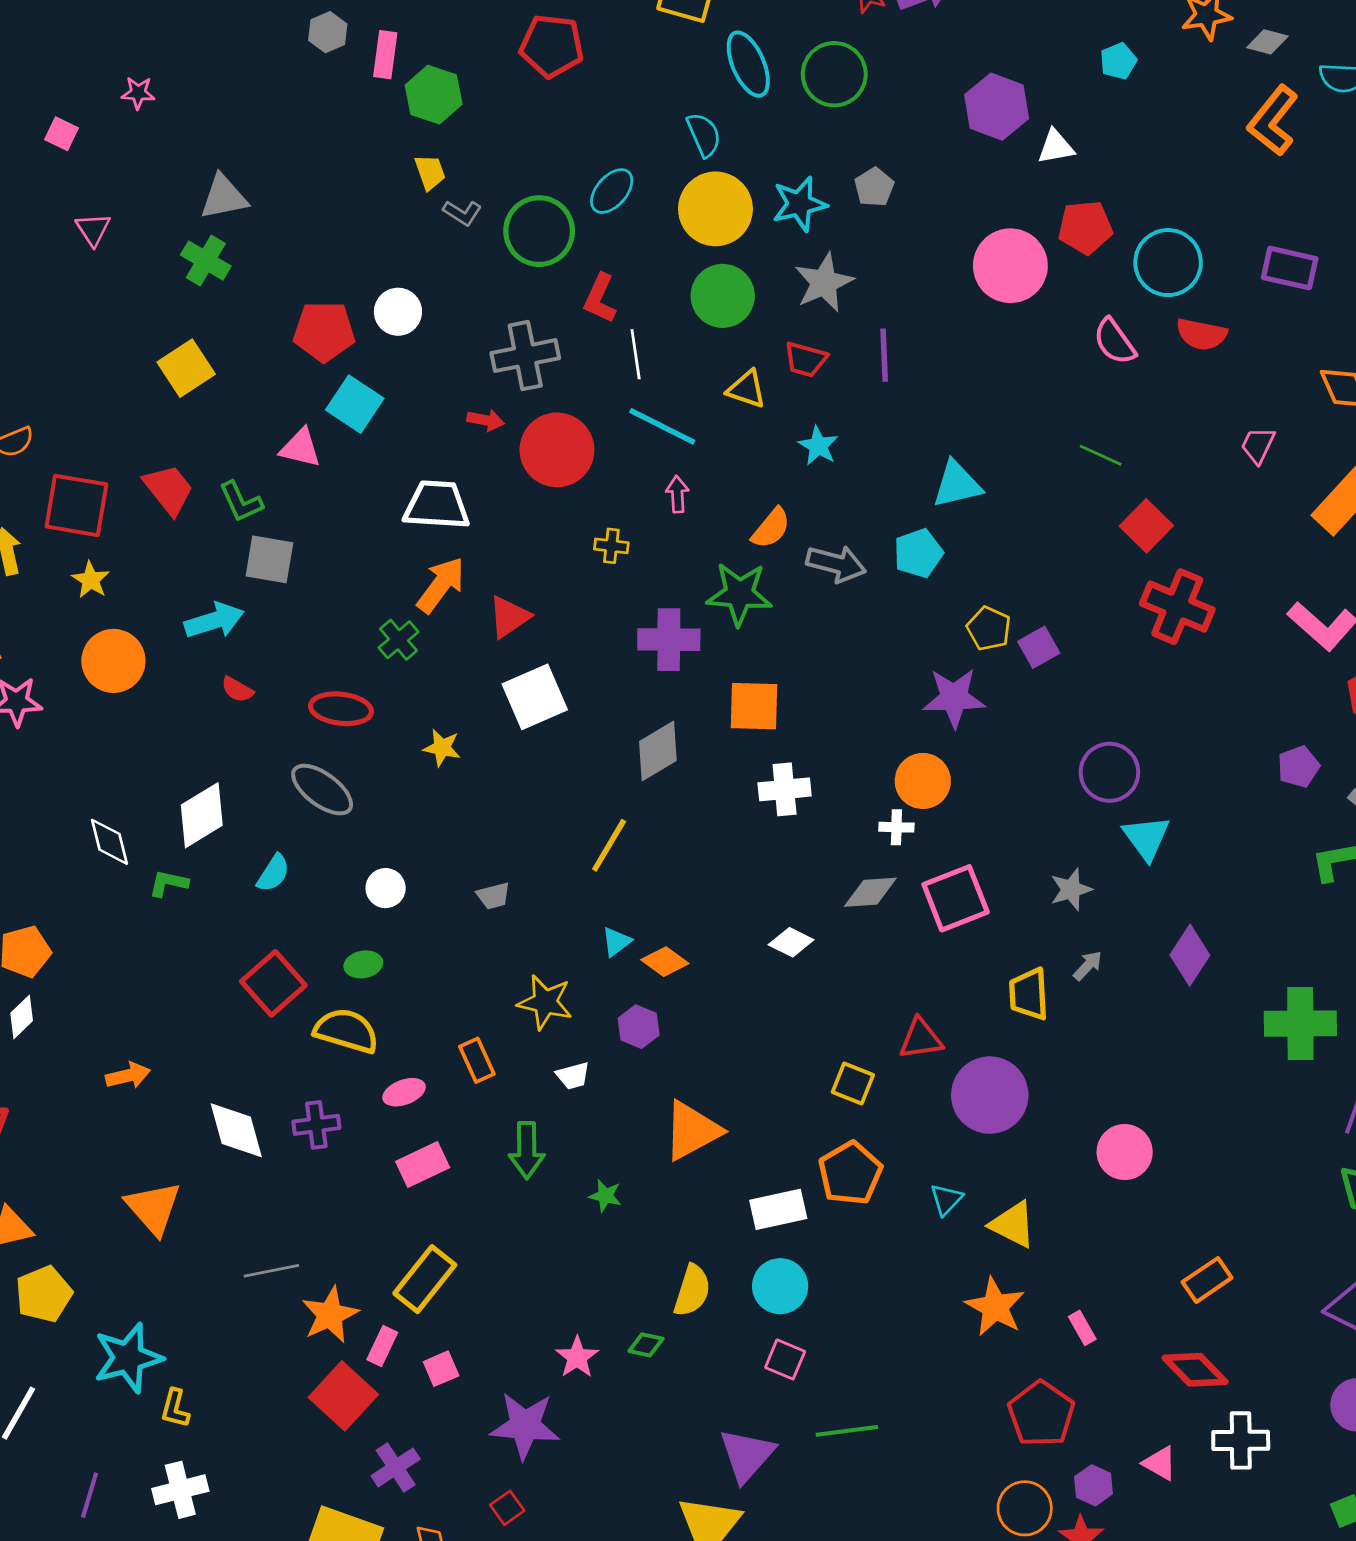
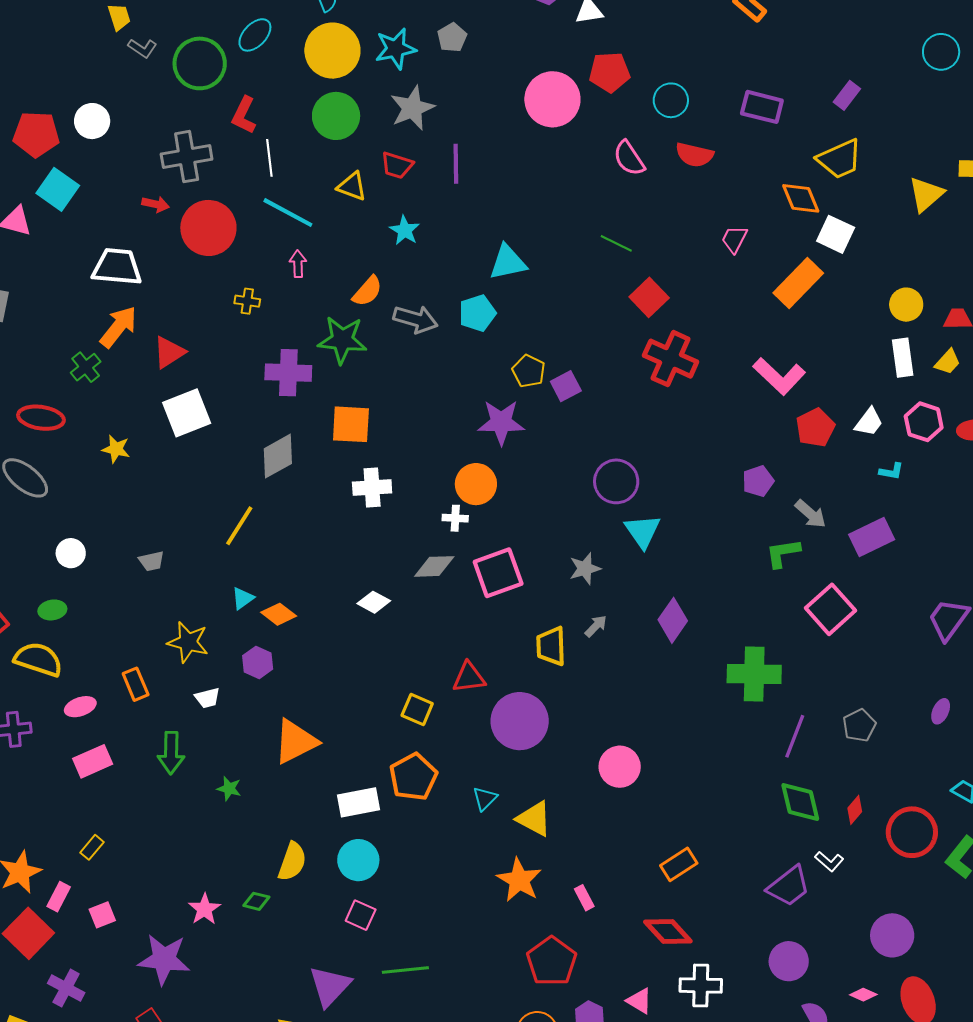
cyan circle: (1168, 263) -> (671, 100), size x0.7
yellow rectangle: (425, 1279) -> (92, 847), size x0.5
purple cross: (396, 1467) -> (66, 988), turned -30

